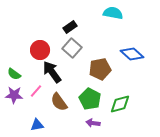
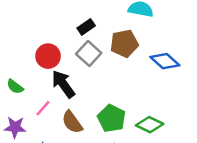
brown pentagon: (100, 69) -> (124, 43), moved
purple star: (14, 95) -> (15, 127), moved
green diamond: (120, 104) -> (150, 125), turned 40

